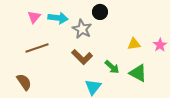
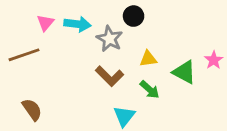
yellow triangle: (134, 44) -> (148, 59), moved
brown line: (37, 48) -> (24, 55), moved
green triangle: (138, 73) -> (184, 72), moved

